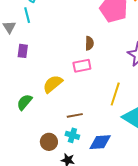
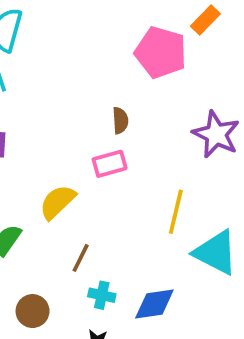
brown line: (75, 115) -> (81, 258), moved, turned -49
brown circle: (49, 142) -> (33, 311), moved

